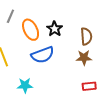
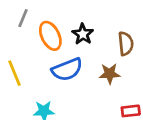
brown star: (84, 58) -> (110, 74), moved

